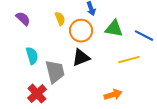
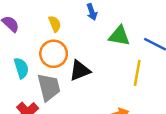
orange circle: (81, 31) -> (54, 54), moved
yellow line: (129, 60) -> (137, 73), turned -65

